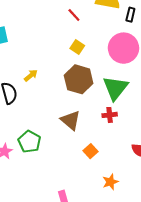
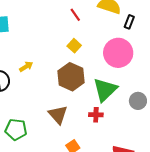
green pentagon: (29, 142) -> (16, 129), turned -30

